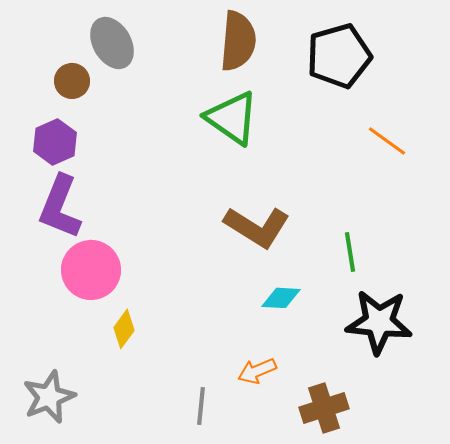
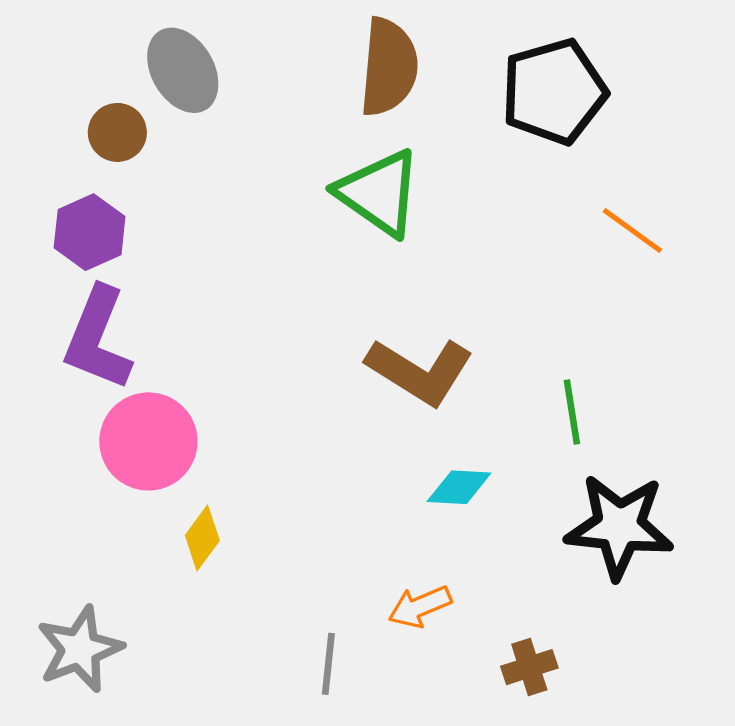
brown cross: (324, 408) -> (529, 667), size x0.7

